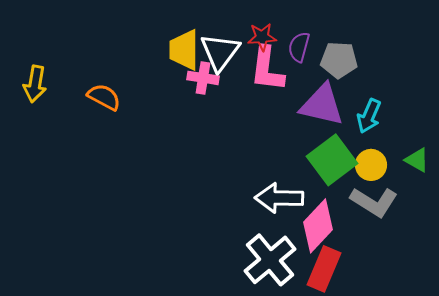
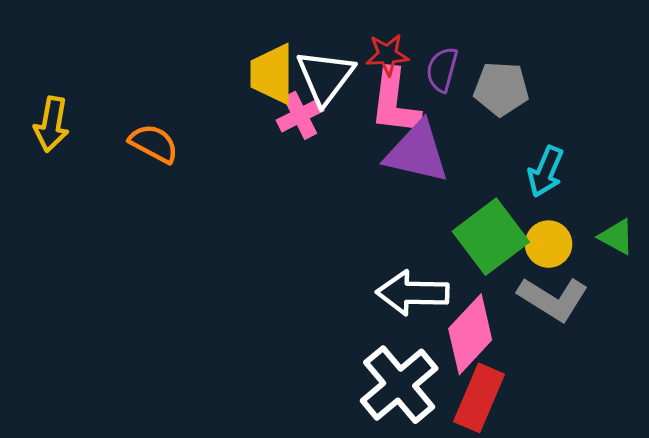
pink cross: (203, 78) -> (300, 115), turned -36
purple triangle: (322, 105) -> (417, 152), moved

